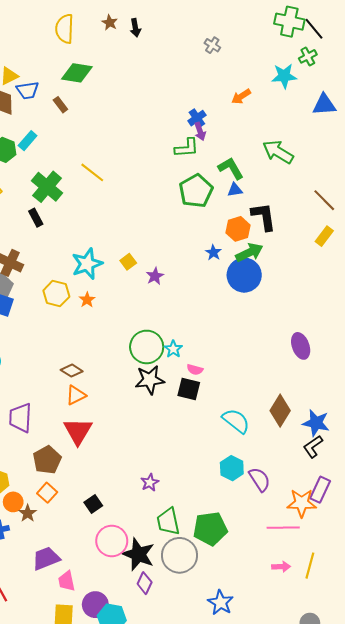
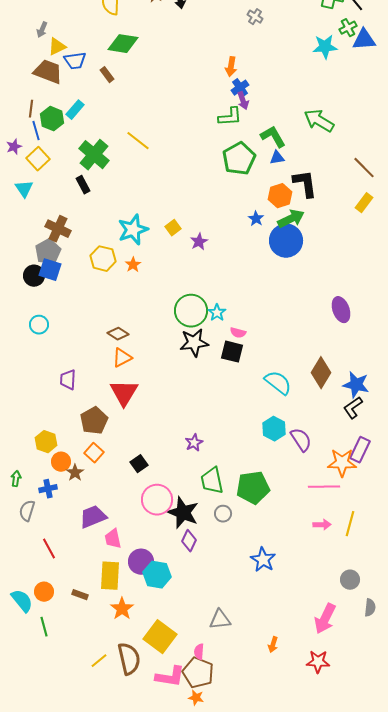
orange arrow: (241, 96) -> (231, 67), moved, turned -48
blue triangle: (324, 105) -> (364, 40), moved
purple trapezoid: (20, 418) -> (68, 380), size x0.7
gray circle: (179, 555) -> (223, 514), size x0.5

